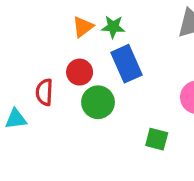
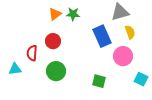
blue rectangle: (126, 64) -> (102, 36), moved
green circle: (98, 102) -> (56, 71), moved

